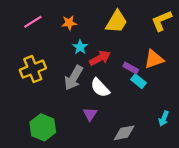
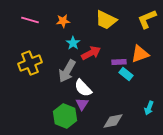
pink line: (33, 22) -> (30, 20), turned 48
yellow trapezoid: (116, 22) -> (106, 20), turned 85
purple rectangle: (131, 68) -> (119, 62), turned -32
white semicircle: (100, 88) -> (83, 88), moved
green hexagon: (43, 127) -> (65, 116), moved

